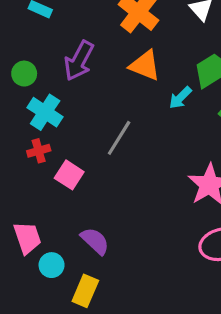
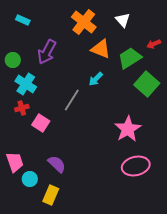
orange triangle: (145, 66) -> (101, 49), moved
cyan arrow: (180, 98) -> (96, 79), moved

